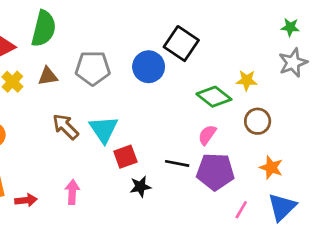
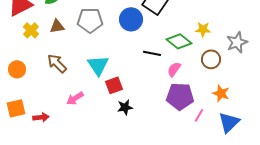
gray star: (293, 63) -> (237, 42), moved
brown arrow: (65, 127) -> (57, 63), moved
black line: (177, 163) -> (152, 53), moved
pink arrow: (72, 192) -> (75, 98), moved, turned -126
pink line: (241, 210) -> (199, 115), moved

